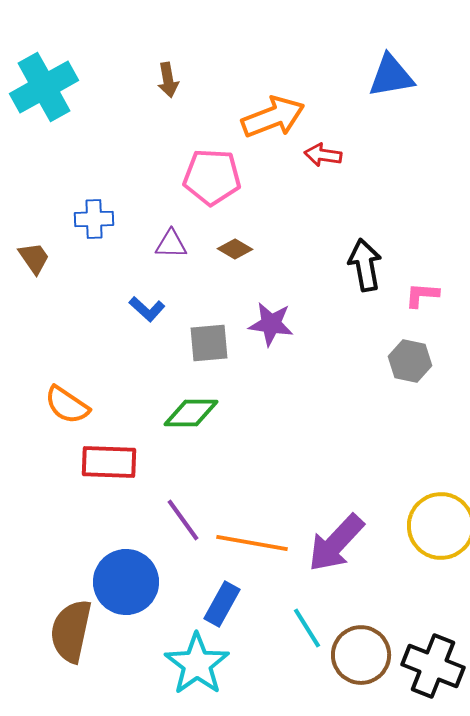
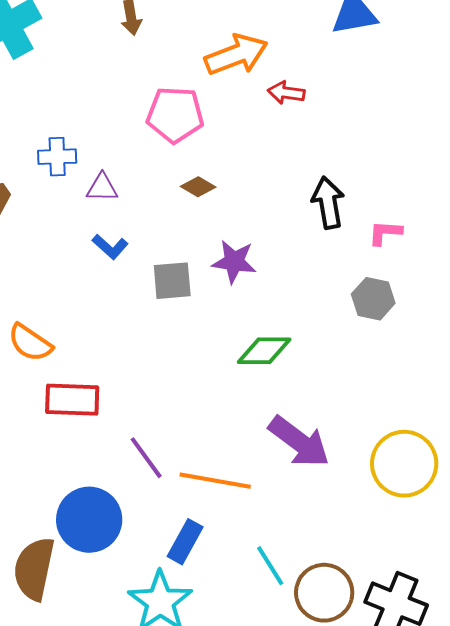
purple triangle: (171, 244) -> (102, 188), moved
green diamond: (191, 413) -> (264, 351), moved
purple arrow: (336, 543) -> (299, 442), moved, turned -96

